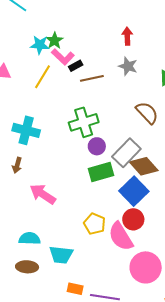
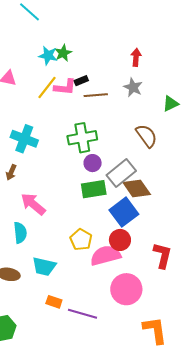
pink L-shape: (63, 57) -> (65, 87), moved, turned -45
pink semicircle: (121, 237) -> (105, 256), turned 100
cyan semicircle: (30, 238) -> (20, 233), moved, turned 75

